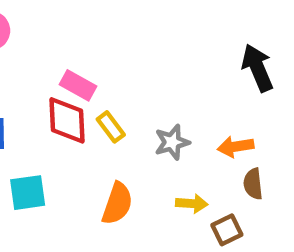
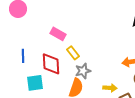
red diamond: (67, 120) -> (51, 64), moved
gray star: (172, 142) -> (83, 71), moved

